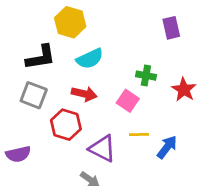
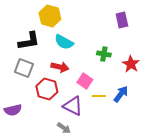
cyan semicircle: (90, 59) -> (64, 42), turned 54
pink square: (128, 101) -> (85, 81), moved
blue arrow: (167, 147) -> (121, 94), moved

